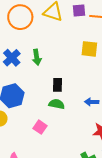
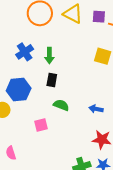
black rectangle: (57, 85) -> (52, 80), moved
pink square: (40, 127) -> (41, 125), turned 32

